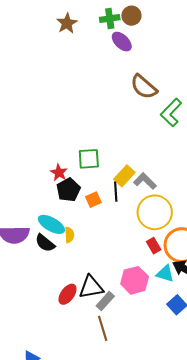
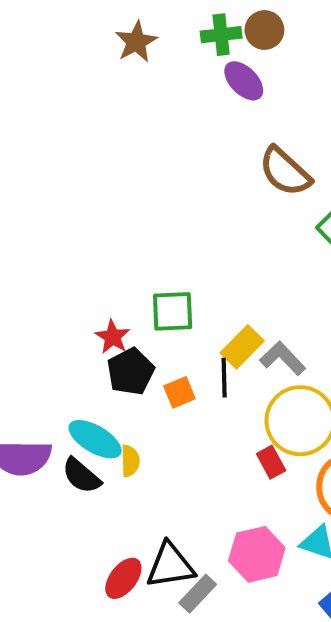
red rectangle: (154, 246) -> (271, 462), moved

